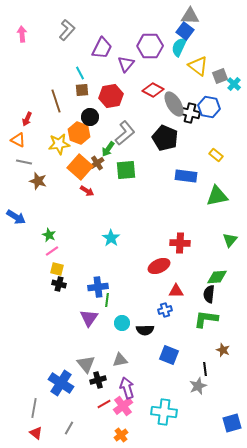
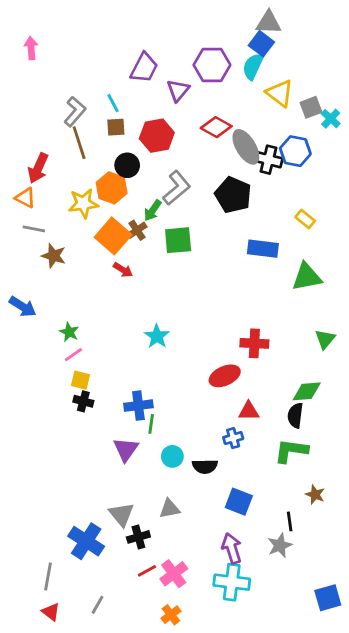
gray L-shape: (67, 30) -> (75, 112), moved
red arrow: (27, 119) -> (38, 168), size x1.5
purple arrow: (127, 388) -> (232, 548), moved

